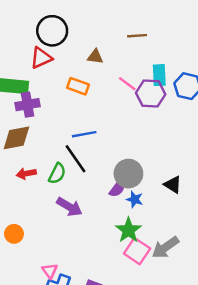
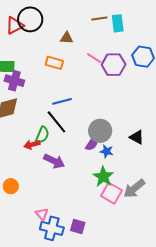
red triangle: (41, 58) -> (15, 26), moved
cyan rectangle: (159, 75) -> (118, 23), moved
purple cross: (28, 105) -> (14, 81), turned 30
red arrow: (26, 174) -> (32, 145), moved

